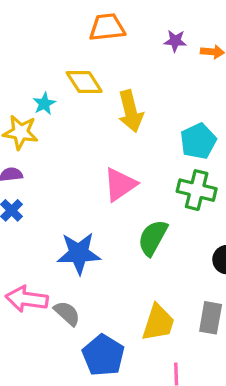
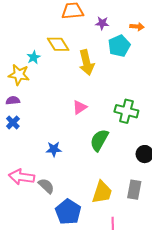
purple star: (175, 41) -> (102, 23), moved
cyan pentagon: (198, 141) -> (119, 46), moved
pink triangle: (120, 184) -> (80, 107), size x0.7
blue star: (79, 253) -> (54, 149), size x0.6

